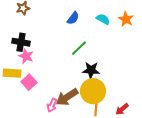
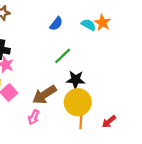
orange star: (126, 19) -> (102, 23), moved
brown arrow: (67, 97) -> (44, 95), moved

